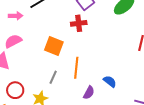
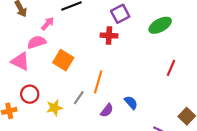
pink arrow: (16, 16) -> (48, 24), moved, turned -56
orange square: (54, 46) -> (63, 60), moved
gray line: (53, 77) -> (79, 98), moved

